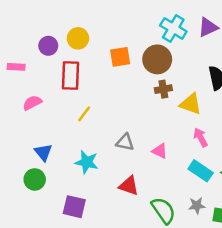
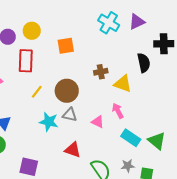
brown circle: (157, 59) -> (67, 91), moved
pink arrow: (201, 137) -> (118, 111), moved
cyan star: (87, 162) -> (49, 122), moved

